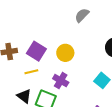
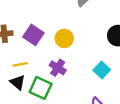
yellow line: (31, 72) -> (20, 64), moved

